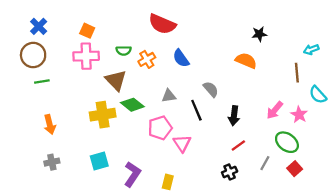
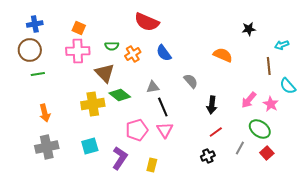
blue cross: (39, 26) -> (35, 24), turned 35
black star: (259, 34) -> (249, 29), moved
black line: (196, 110) -> (163, 107), moved
pink pentagon: (160, 128) -> (137, 130), moved
gray cross: (52, 162) -> (47, 147), size x1.6

